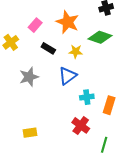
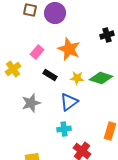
green diamond: (100, 37) -> (101, 78), moved
cyan cross: (87, 97) -> (64, 129), moved

